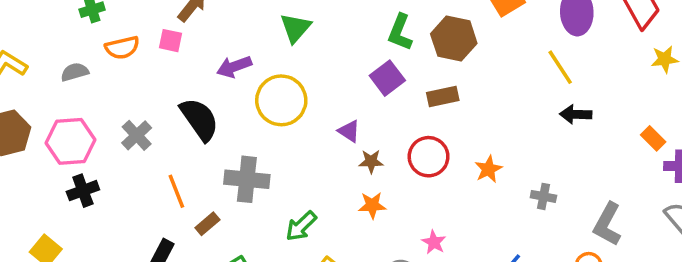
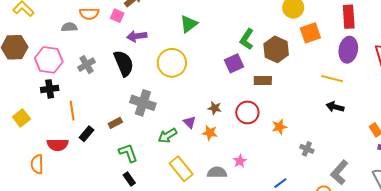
purple arrow: (234, 67) -> (137, 36), moved
yellow line: (560, 67) -> (332, 79), turned -55
gray semicircle: (75, 72) -> (69, 27), moved
purple triangle: (349, 131) -> (190, 122), moved
orange line: (176, 191) -> (72, 111), moved

